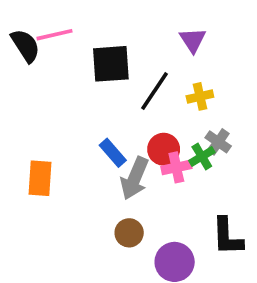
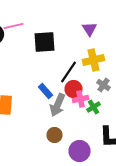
black line: (155, 91) -> (68, 72), moved
yellow cross: (200, 96) -> (94, 60), size x1.5
green cross: (202, 156) -> (94, 107), moved

